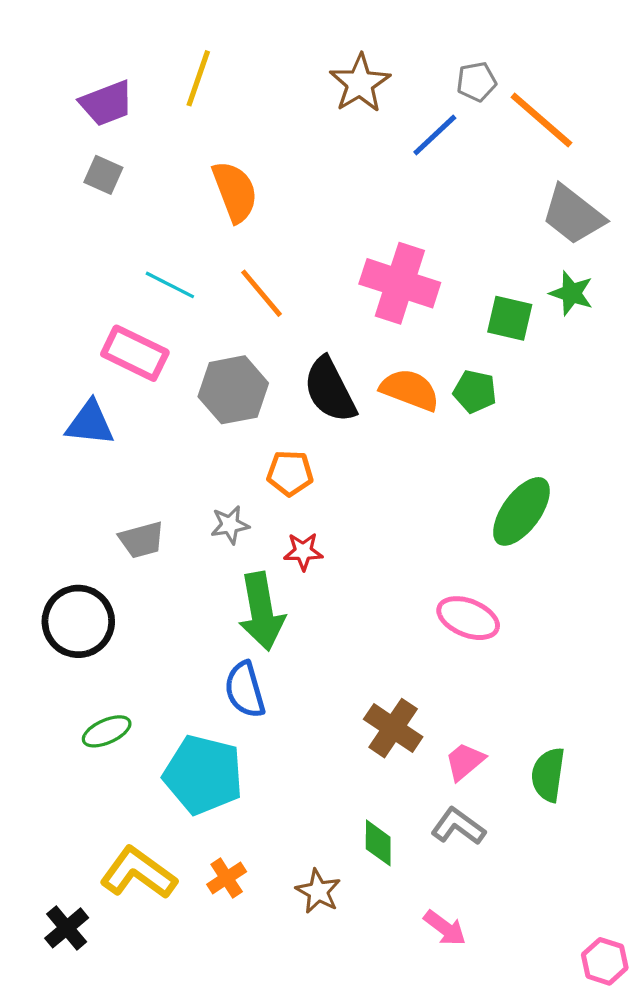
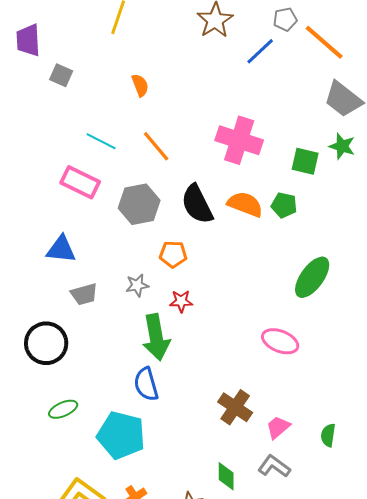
purple trapezoid: (107, 103) -> (28, 40), moved, turned 108
orange semicircle: (235, 192) -> (140, 85), size x0.6
blue triangle: (90, 423) -> (61, 249), moved
green semicircle: (548, 775) -> (328, 435), size x0.7

